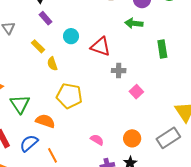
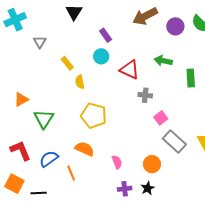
purple rectangle: (46, 18) -> (106, 35), moved
green arrow: (134, 23) -> (163, 61), moved
orange semicircle: (45, 121) -> (85, 149), moved
gray rectangle: (168, 138) -> (174, 141), moved, turned 70
pink semicircle: (97, 140) -> (117, 162), turned 32

